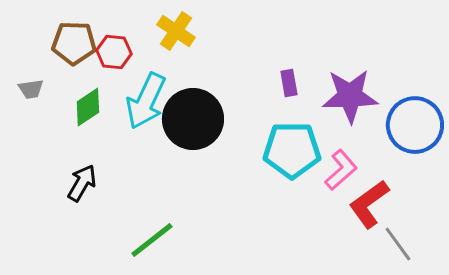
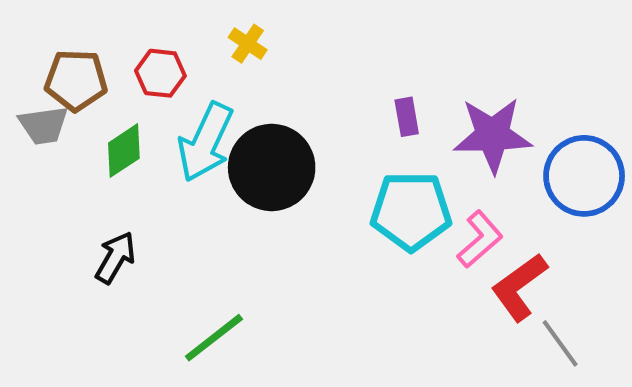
yellow cross: (176, 31) -> (248, 44), size x0.7
brown pentagon: (74, 43) -> (76, 80), moved
gray trapezoid: (31, 89) -> (44, 125), size x1.4

